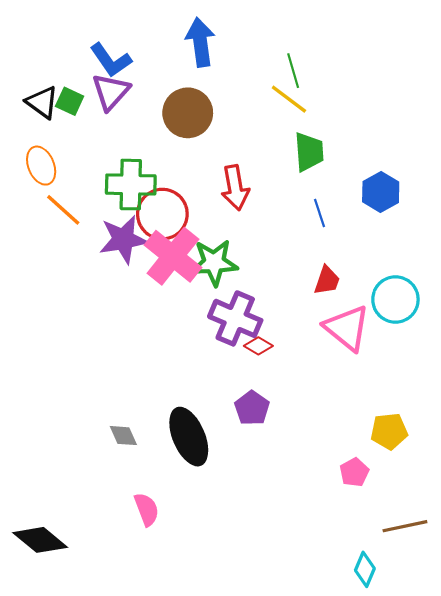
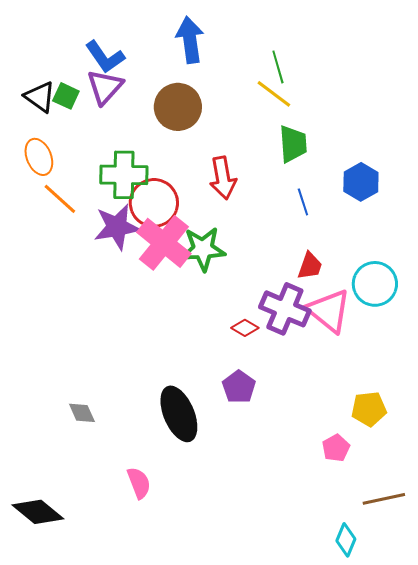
purple cross: (235, 318) -> (285, 309), moved
gray diamond: (123, 436) -> (82, 413), moved

